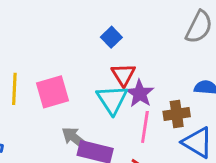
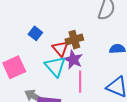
blue square: (111, 37) -> (35, 33), moved
brown cross: (177, 114) -> (74, 40), moved

